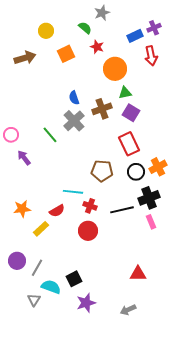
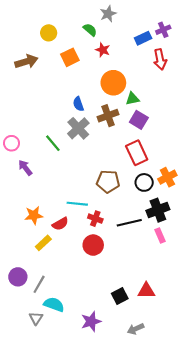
orange circle: (115, 69) -> (113, 83), moved
orange star: (22, 209) -> (34, 215), moved
black square: (74, 279) -> (120, 296), moved

